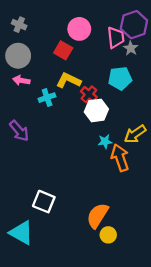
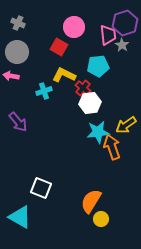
cyan pentagon: (120, 78) -> (98, 66), moved
pink arrow: (21, 80) -> (11, 76), moved
cyan star: (105, 142) -> (98, 132), size x1.6

